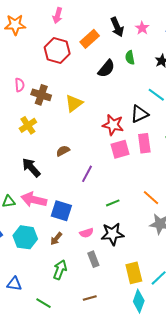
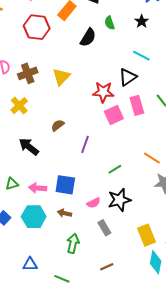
brown cross: (41, 95) -> (28, 73), turned -30
pink arrow: (34, 200) -> (38, 188), moved, size x0.7
brown arrow: (56, 239) -> (65, 213), turned 72

